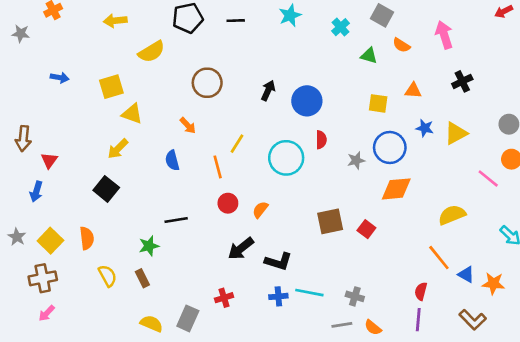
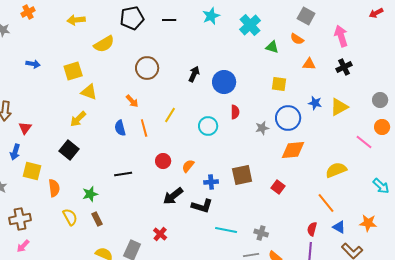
gray square: (382, 15) -> (306, 16), moved
cyan cross: (341, 27) -> (250, 25), size x1.5
pink arrow: (444, 35) -> (341, 36), moved
orange triangle: (413, 91) -> (309, 64), moved
cyan circle: (286, 158) -> (208, 126), size x0.7
orange line: (218, 167) -> (144, 128), moved
red square: (366, 229) -> (278, 187), moved
yellow square: (50, 241) -> (32, 171), moved, turned -30
green star: (149, 246) -> (90, 194), moved
blue triangle: (466, 274) -> (339, 227), moved
blue cross: (278, 296) -> (211, 182), moved
red cross: (224, 298) -> (160, 234), turned -32

